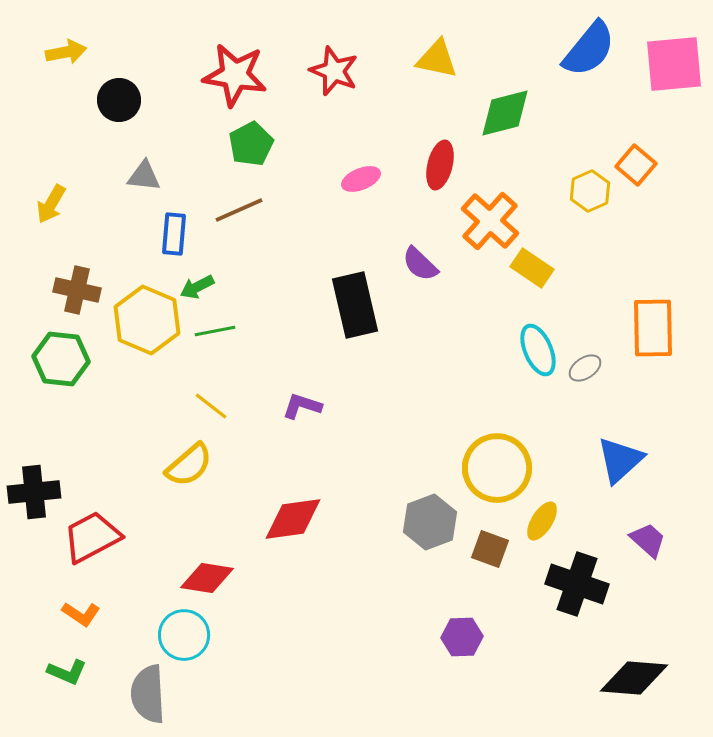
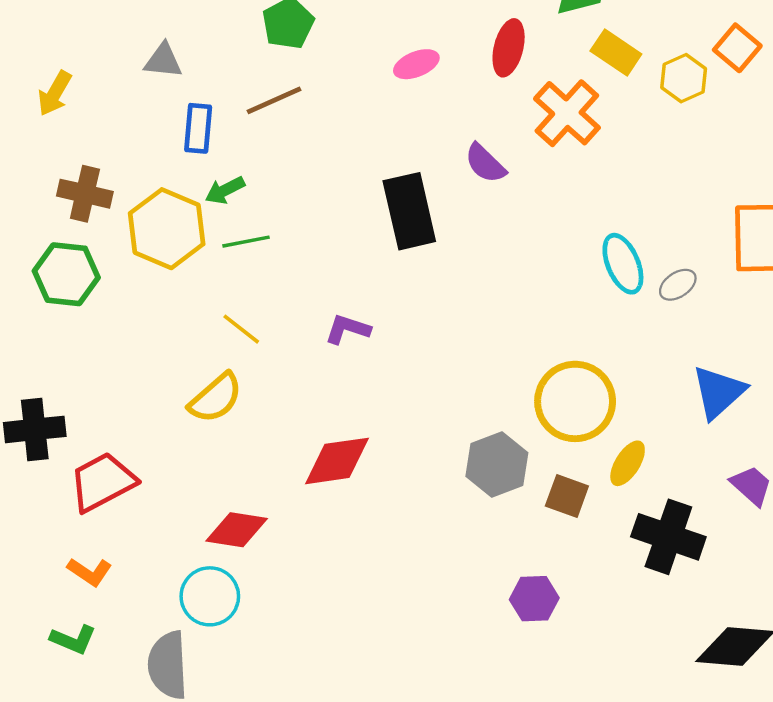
yellow rectangle: (532, 268) -> (616, 53), moved

